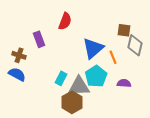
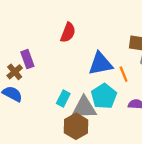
purple rectangle: (39, 39) -> (27, 59), moved
blue triangle: (93, 48) -> (100, 64), turned 30
brown cross: (19, 55) -> (15, 72), turned 32

